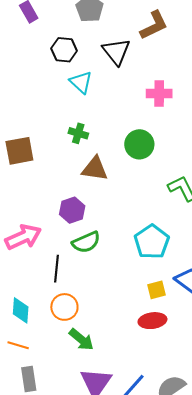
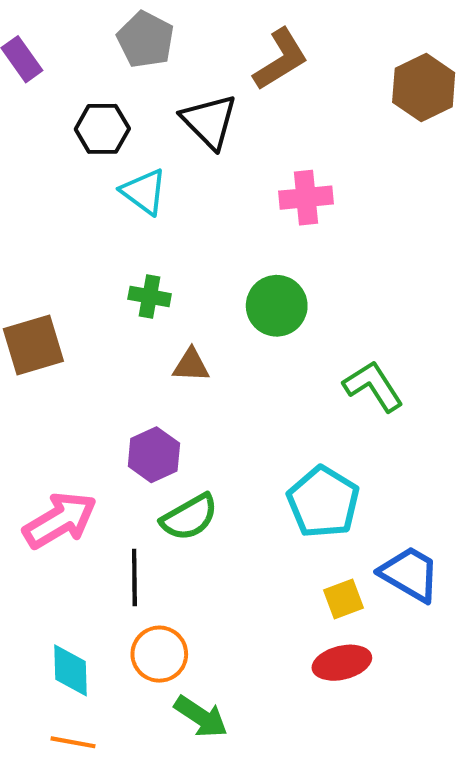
brown triangle: (95, 169) -> (191, 365), size x0.7

